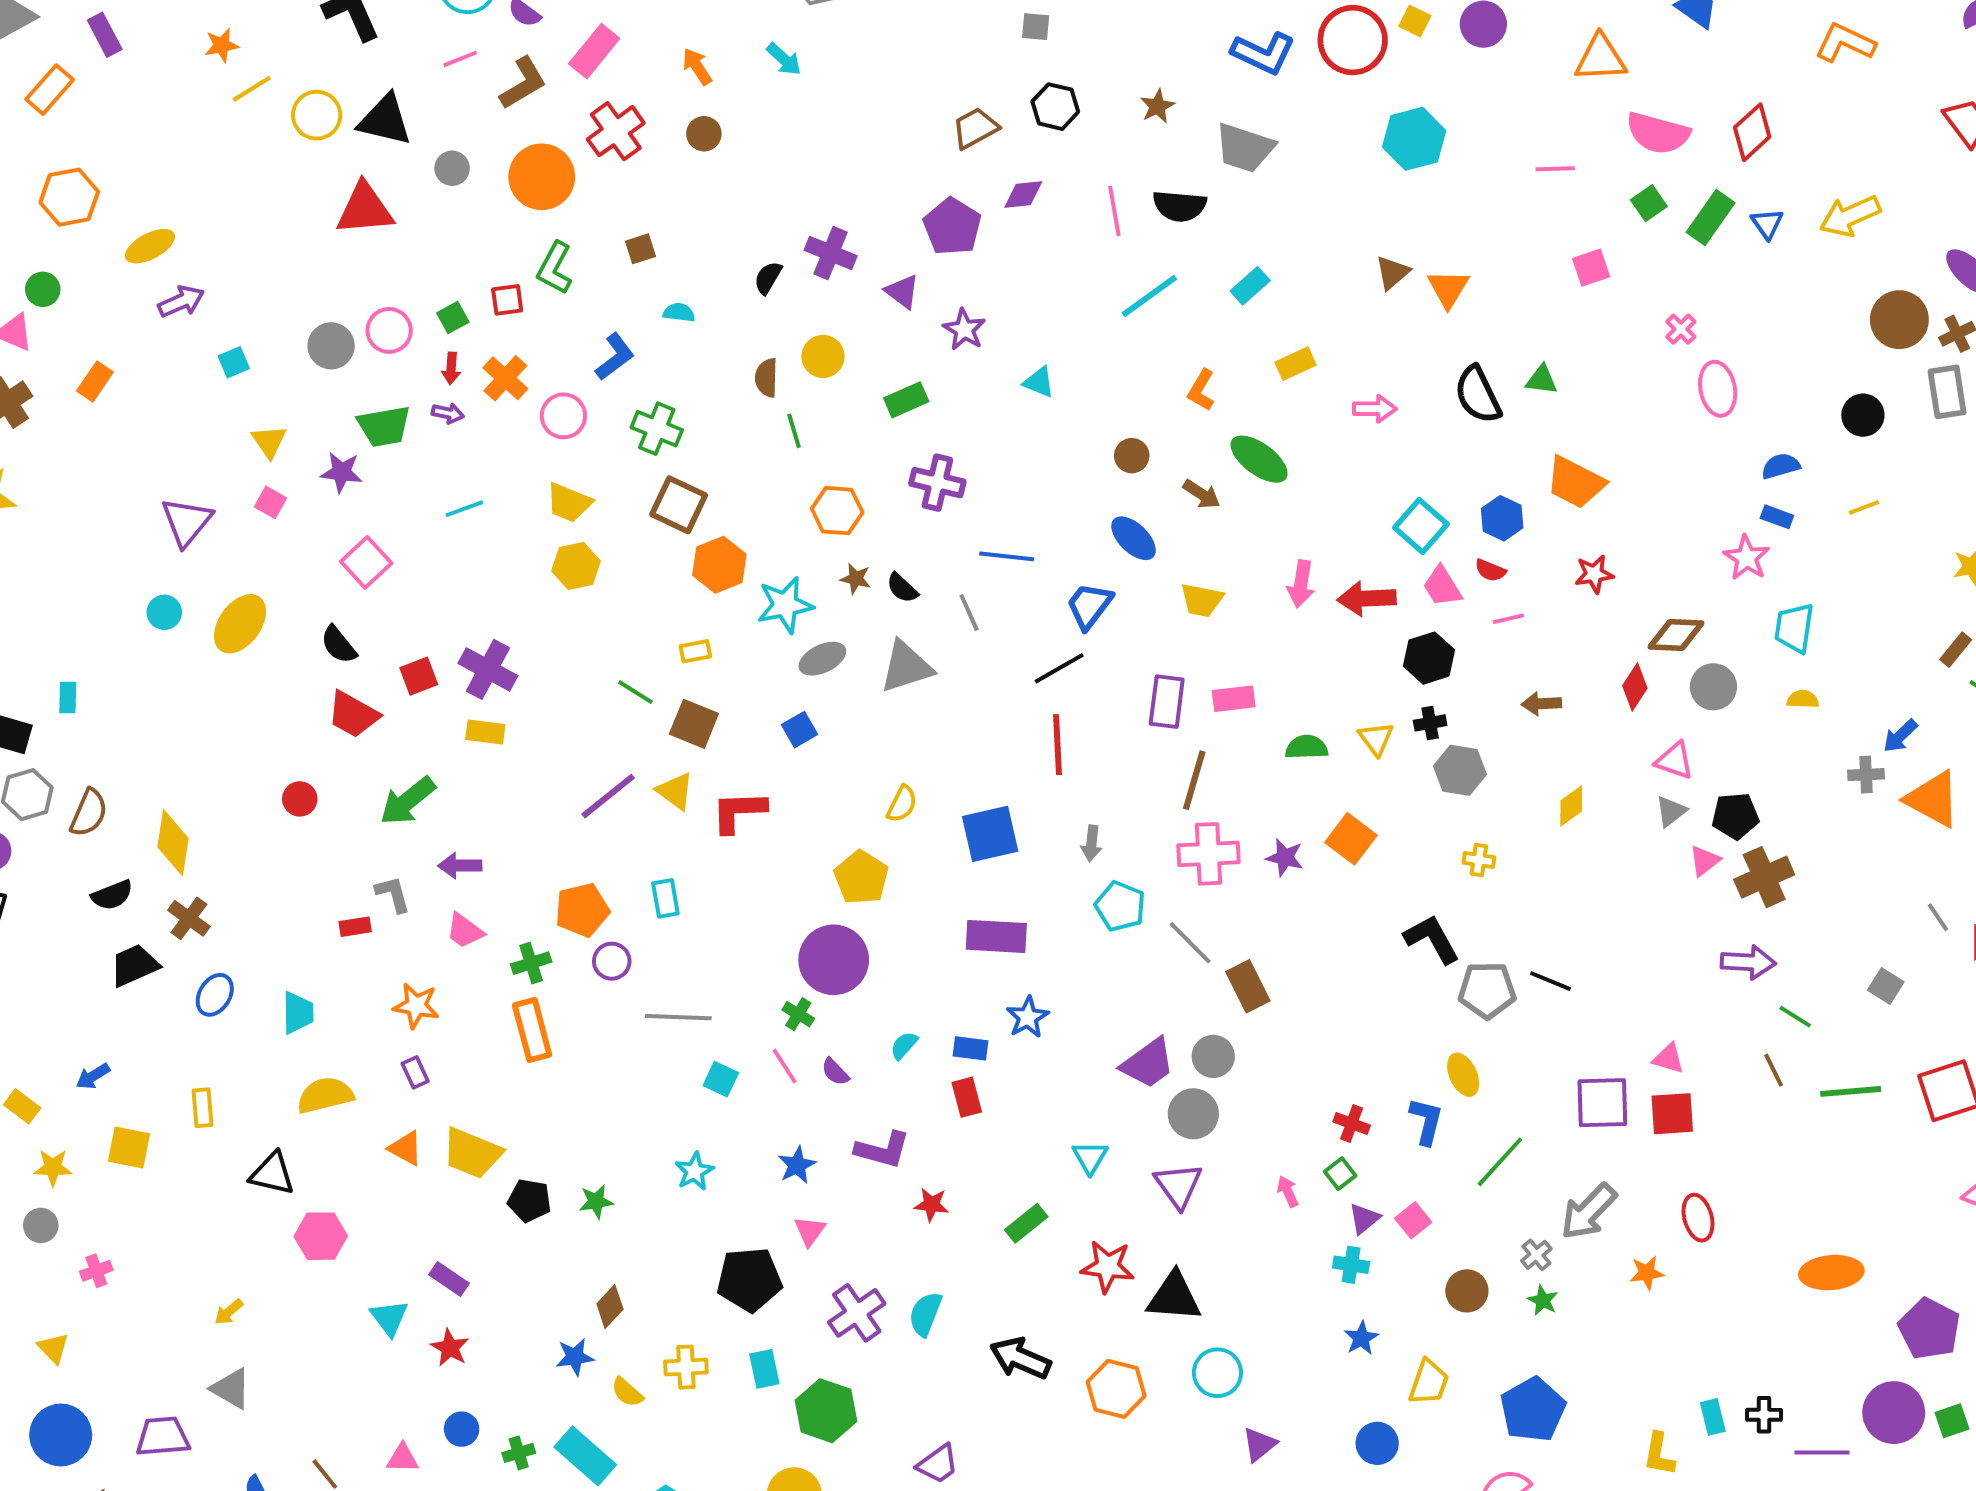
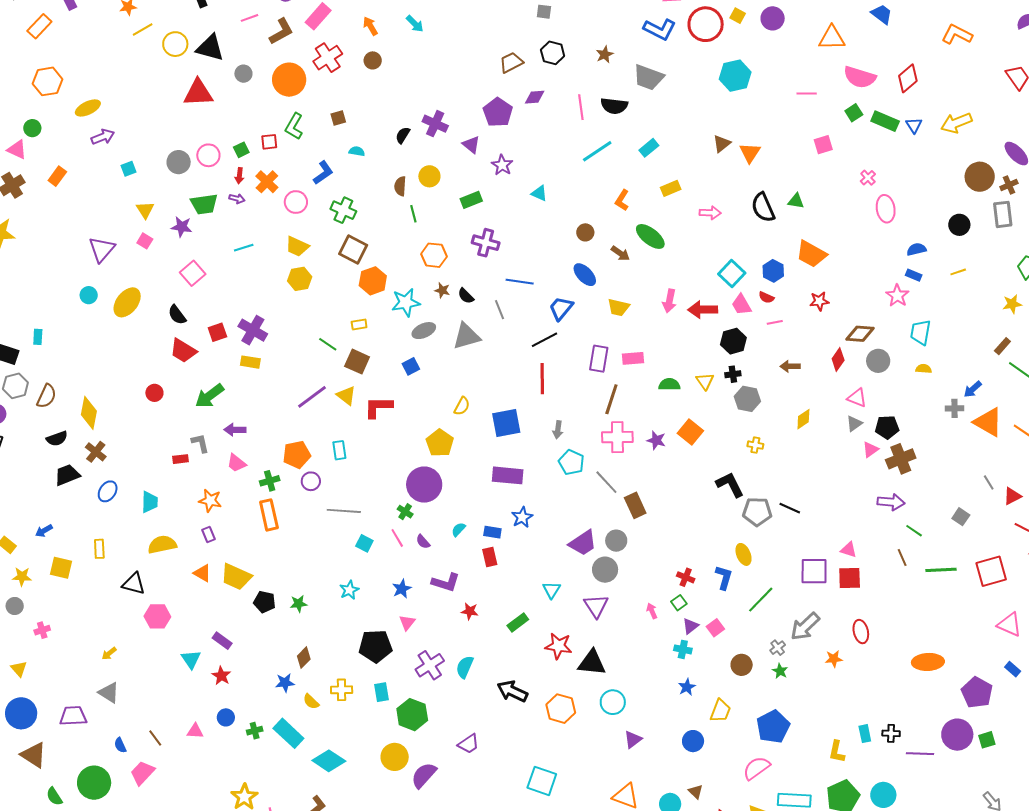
green rectangle: (1711, 217) -> (885, 121), turned 76

